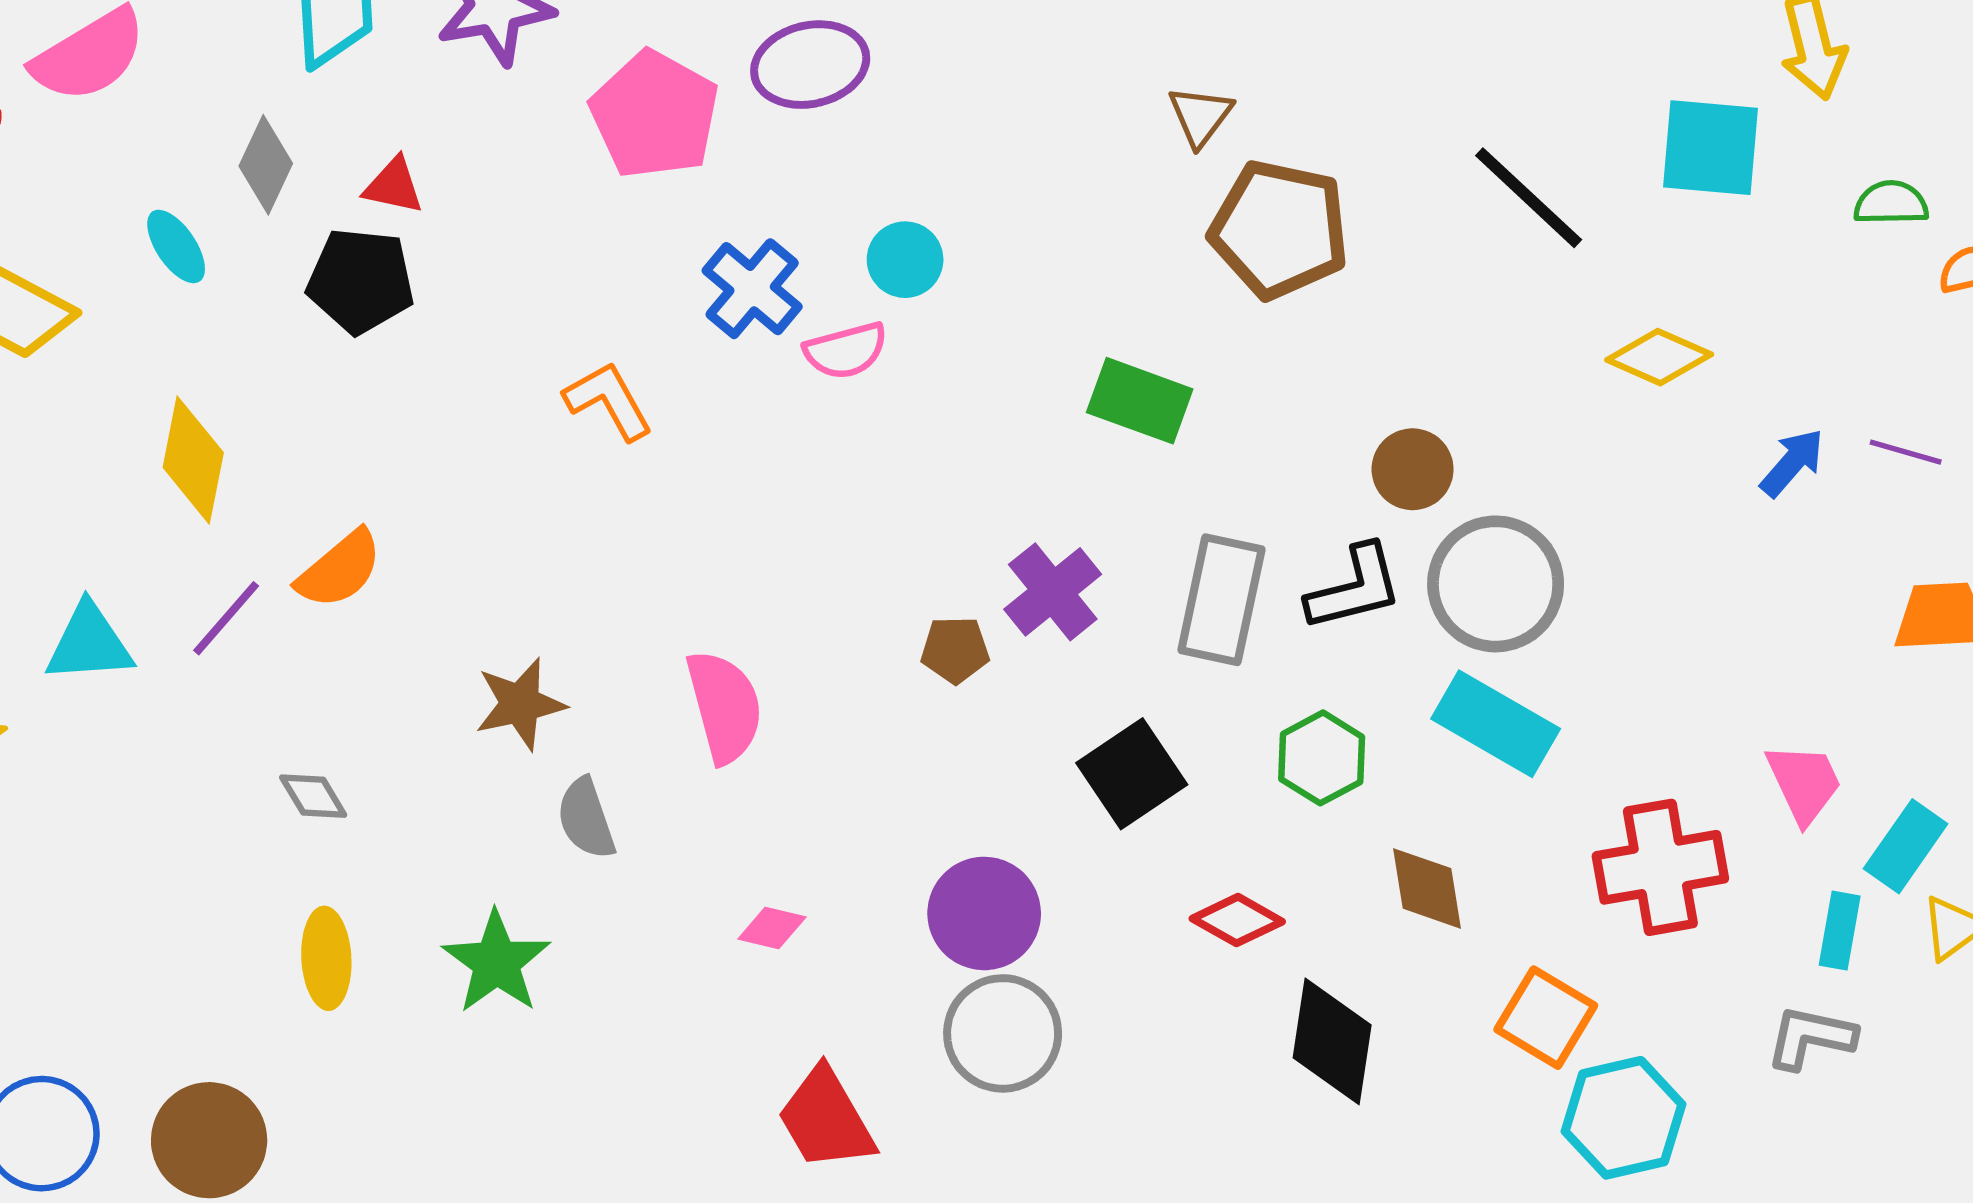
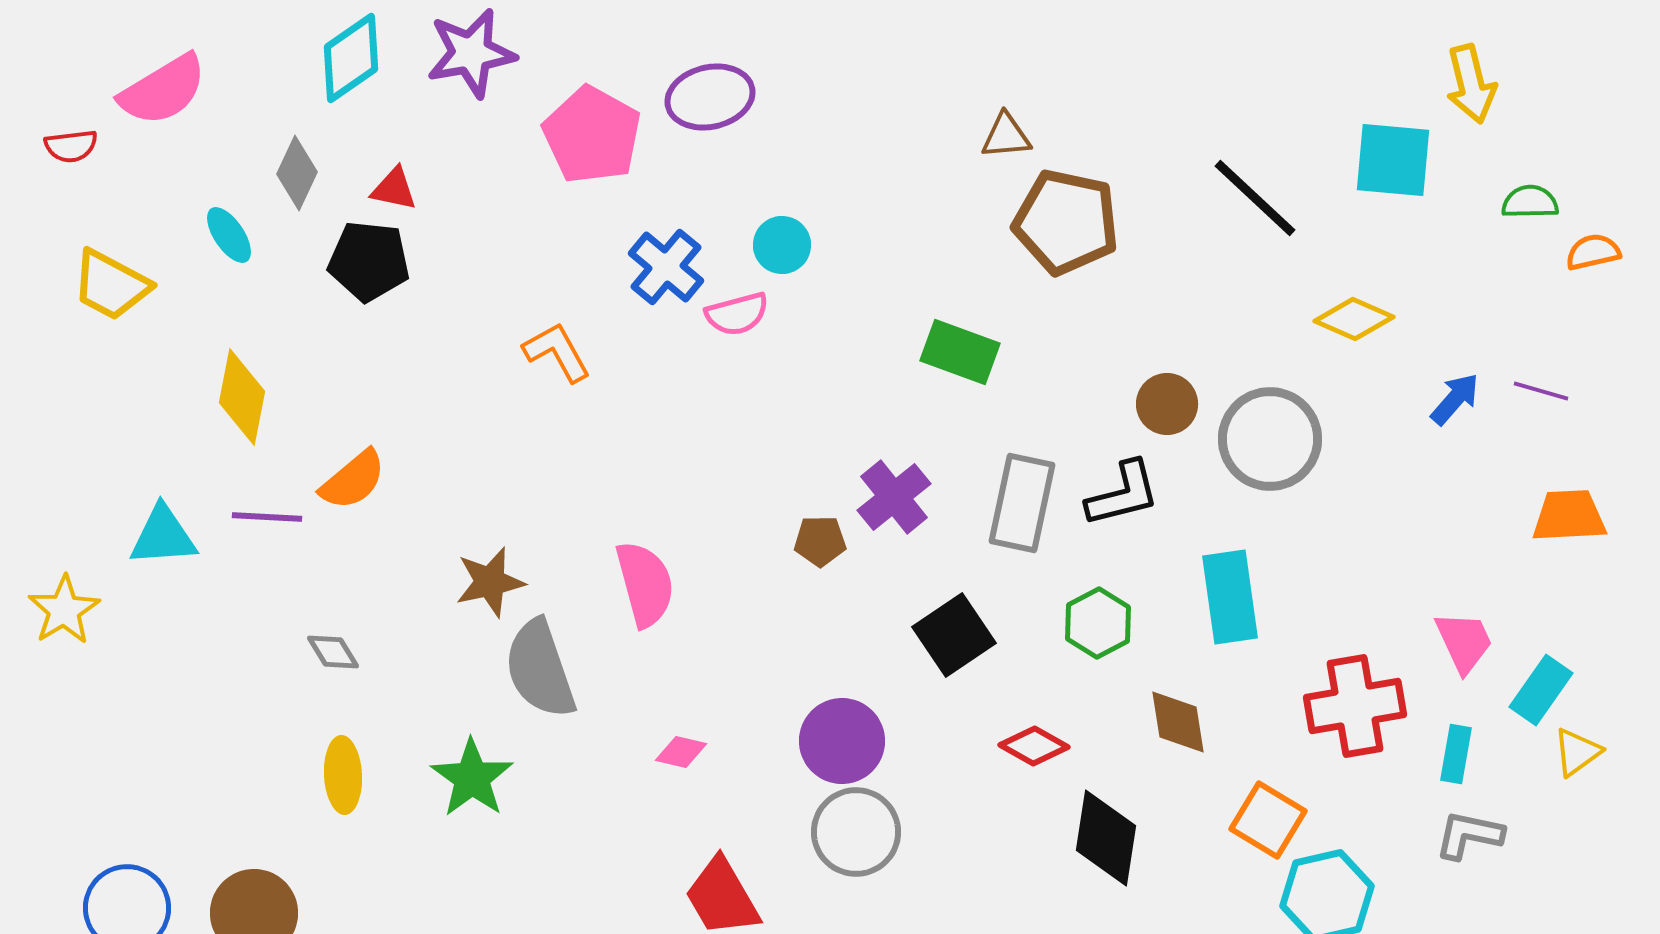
brown triangle: (1200, 116) -> (1006, 136), turned 48
gray circle: (1496, 584) -> (1270, 439), moved
purple line: (226, 618) -> (267, 517), turned 52
cyan rectangle: (1496, 724) -> (1230, 597), turned 52
gray semicircle: (586, 819) -> (540, 669), size x1.6
cyan rectangle: (1840, 931) -> (1456, 754), moved

